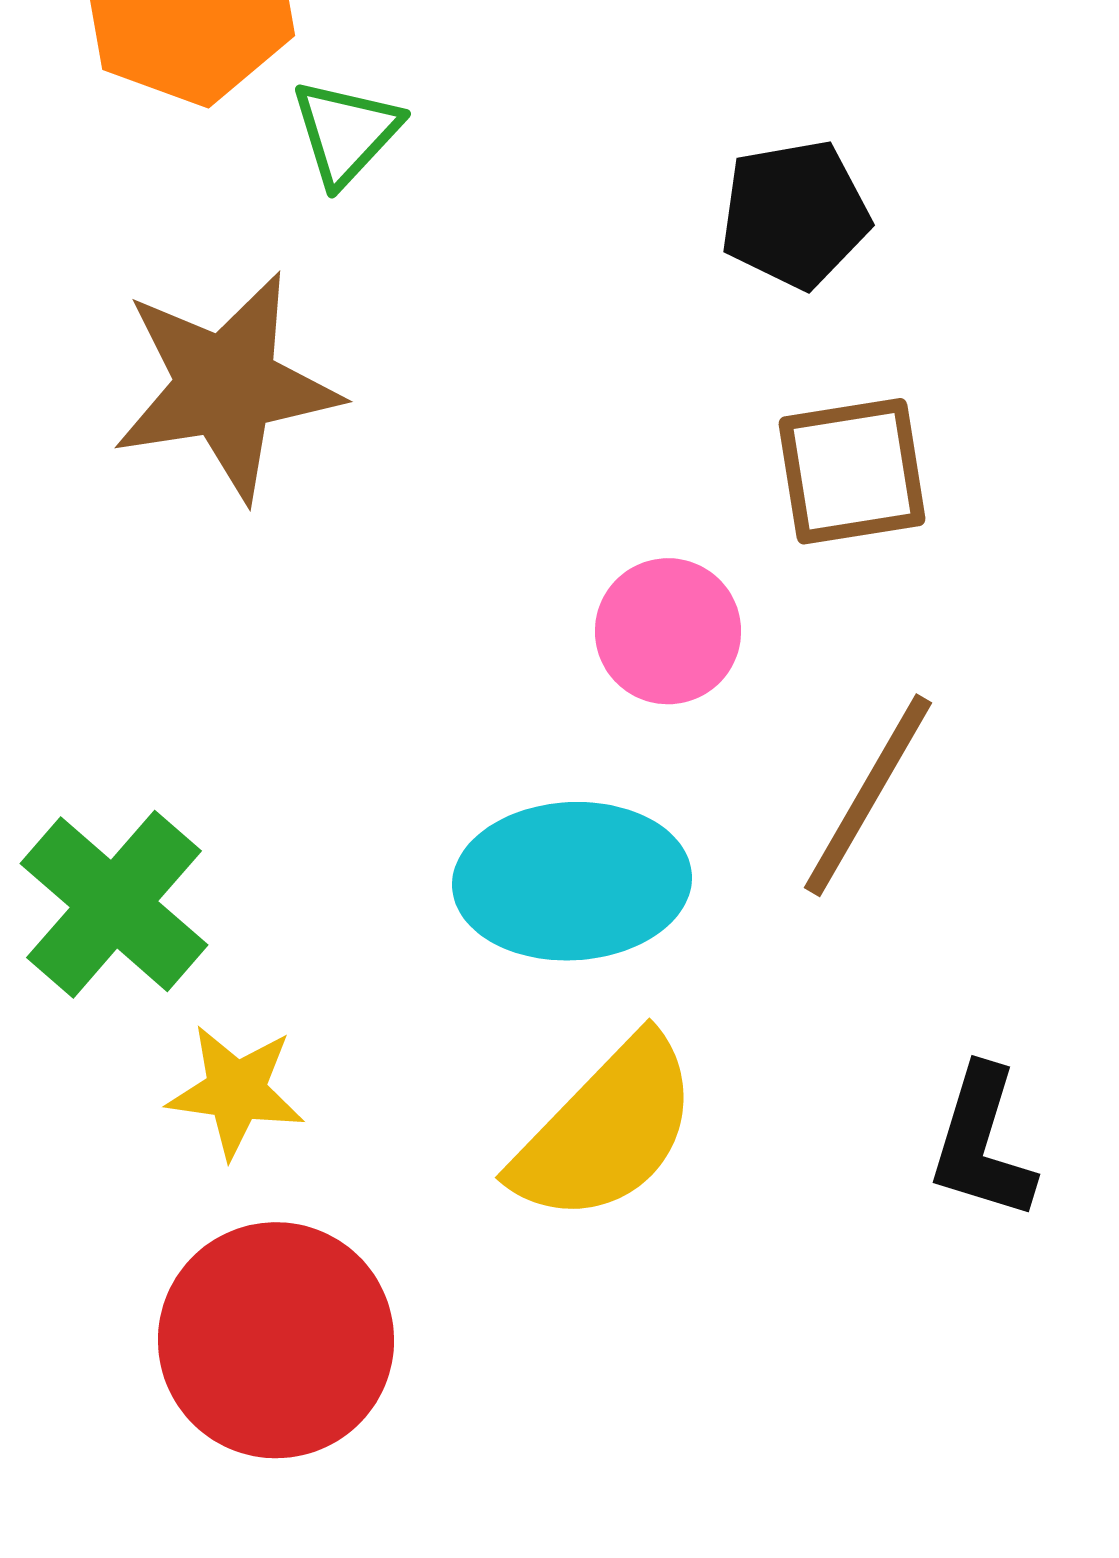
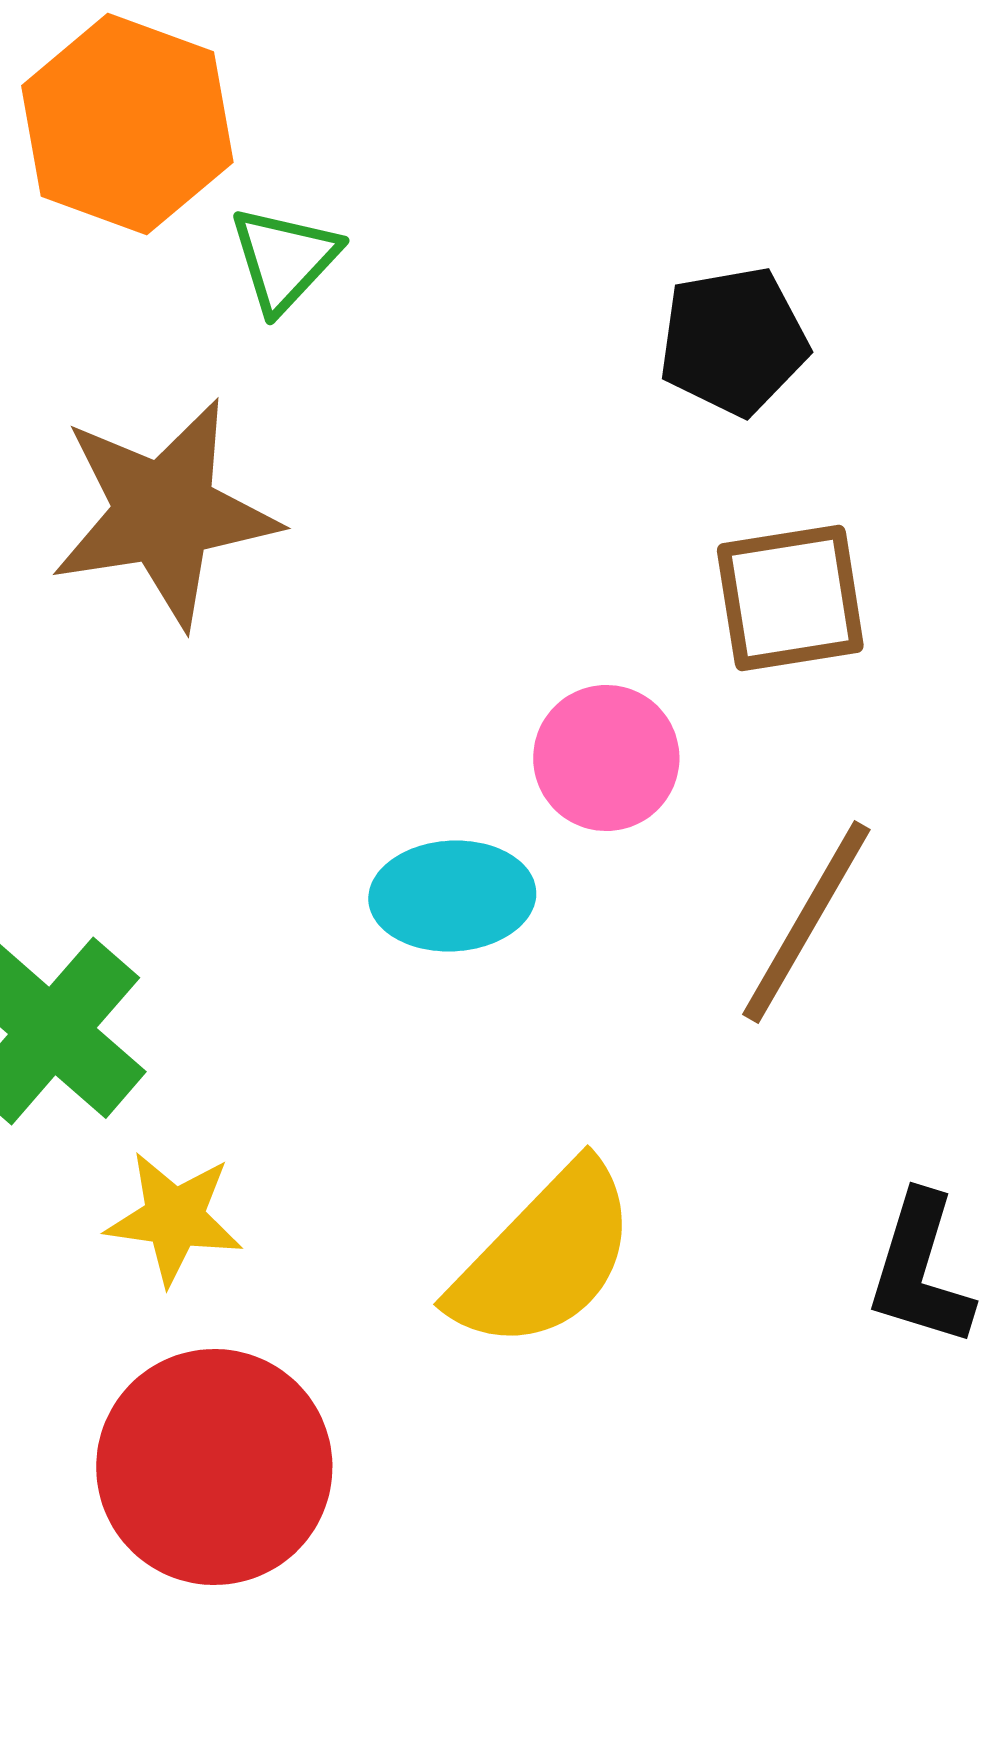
cyan ellipse: (572, 881) -> (452, 896), moved, size x0.7

